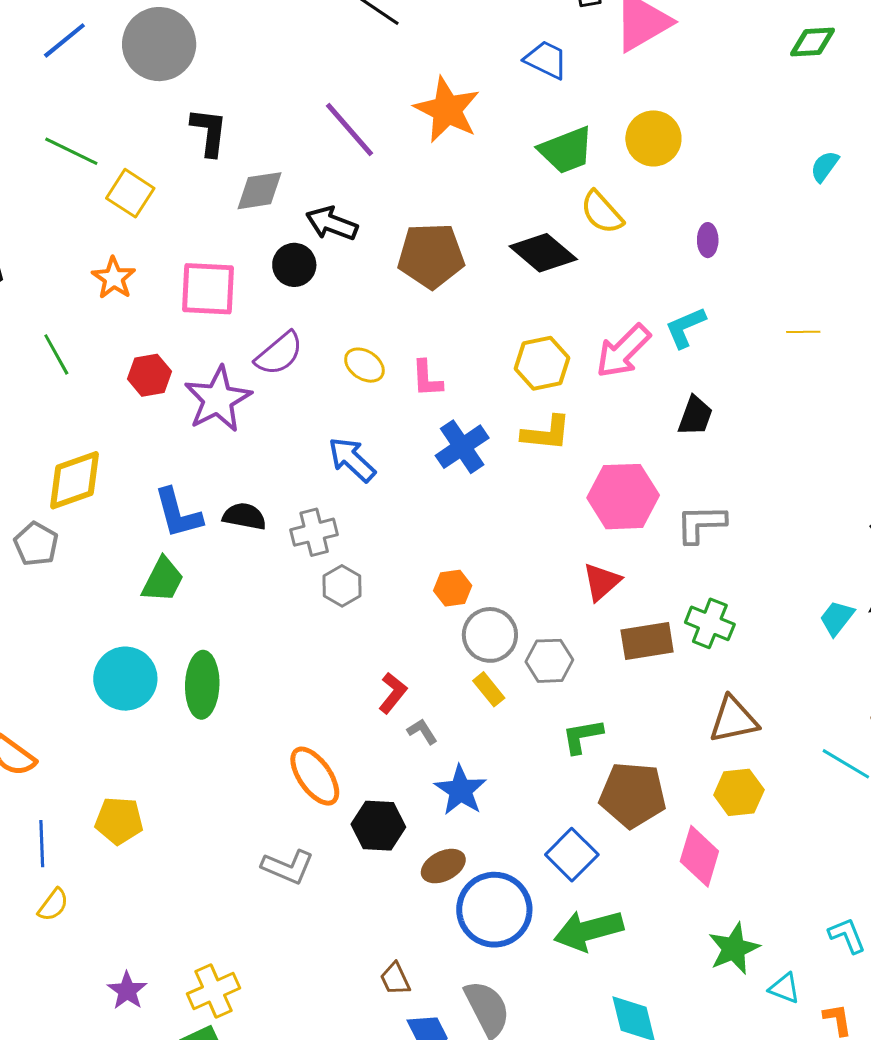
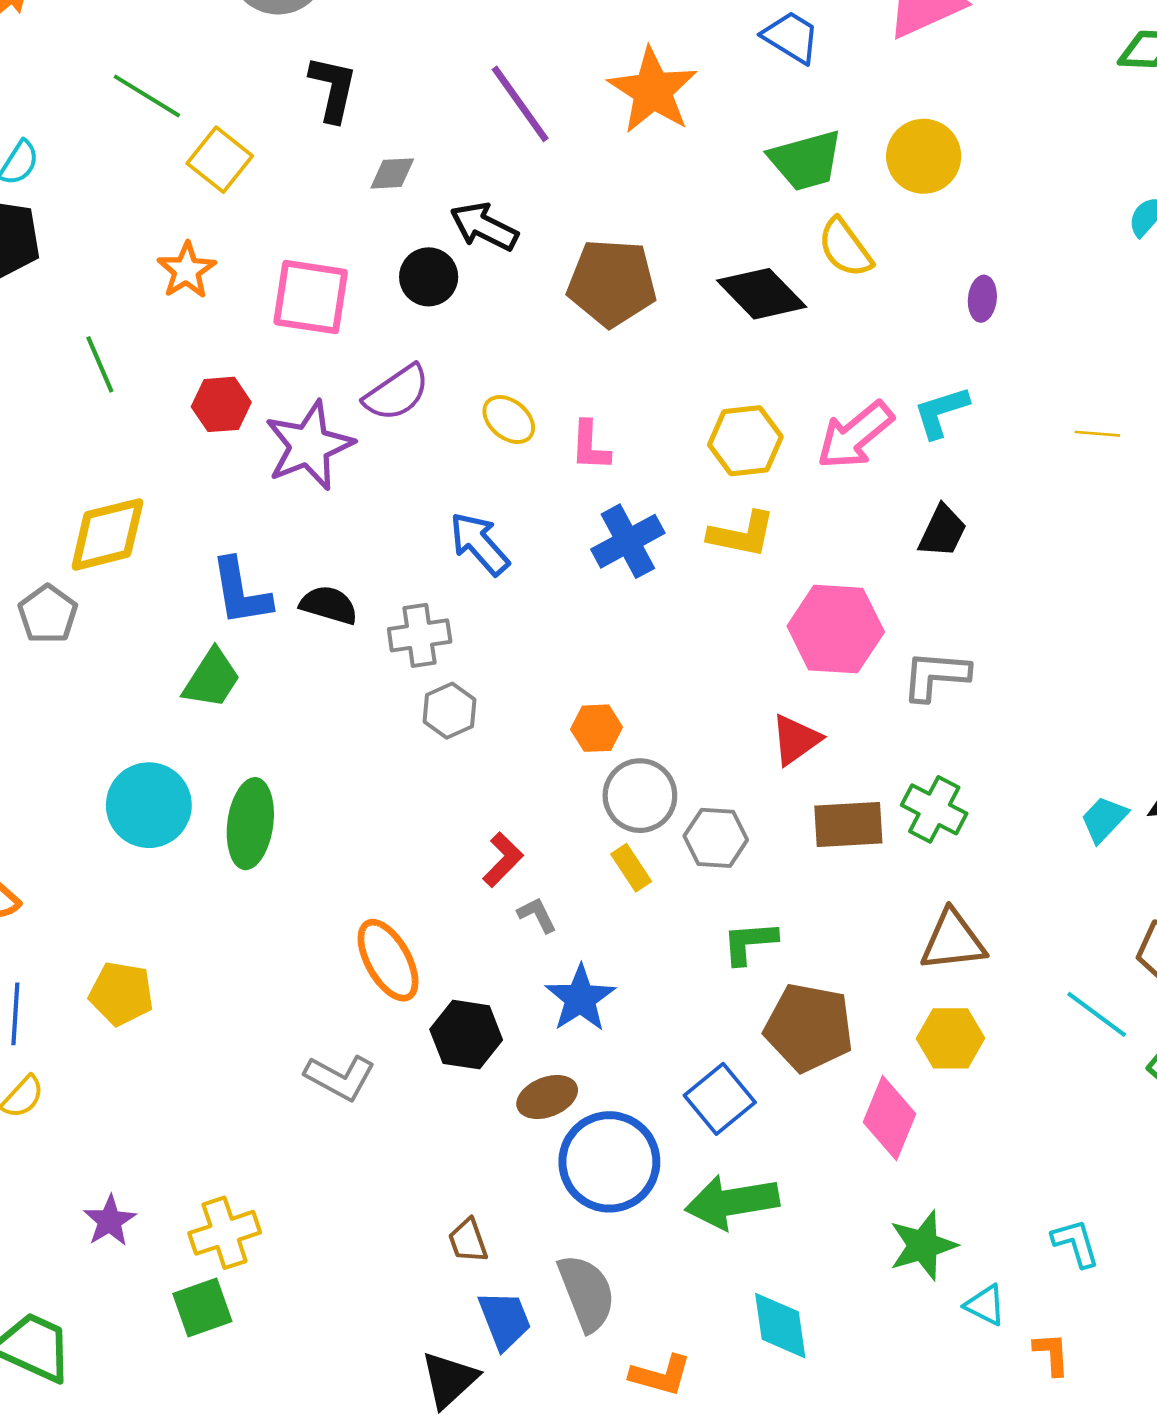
gray diamond: (260, 191) -> (392, 173), size x0.7

